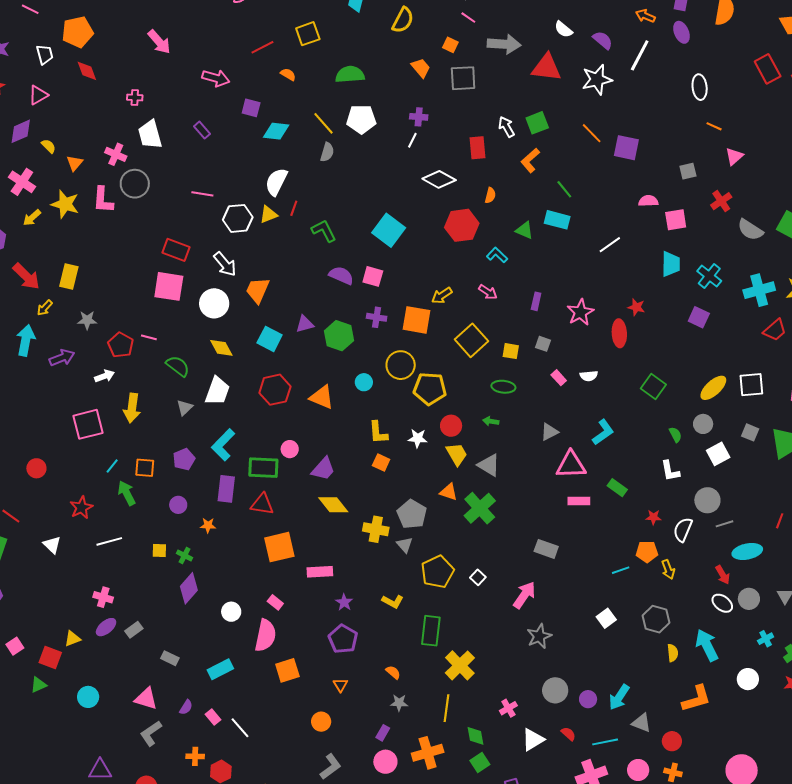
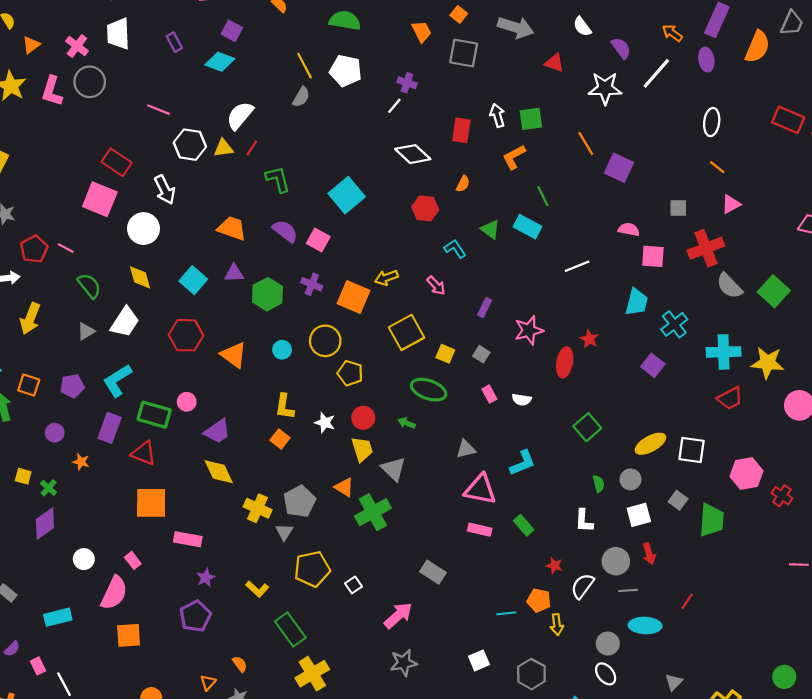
red triangle: (546, 68) -> (555, 63), size x0.6
red rectangle: (768, 69) -> (788, 120), turned -52
cyan diamond: (276, 131) -> (220, 62), moved
red cross: (721, 201) -> (706, 248), size x1.5
red hexagon: (462, 225) -> (425, 208), size x0.7
orange trapezoid: (258, 290) -> (232, 228), moved, turned 72
green ellipse: (503, 387) -> (429, 390), size x1.4
yellow pentagon: (430, 389) -> (350, 373), size x0.7
red arrow: (723, 575) -> (649, 554), moved
gray circle: (749, 599) -> (608, 644), moved
green rectangle: (431, 631) -> (290, 630), turned -56
orange triangle: (340, 685) -> (208, 682), moved

